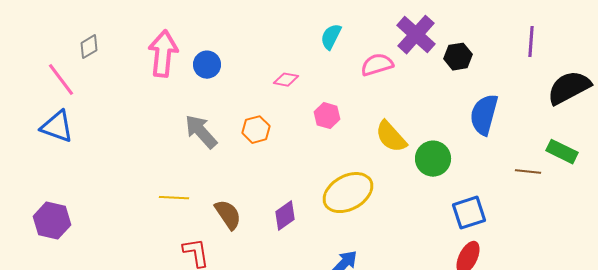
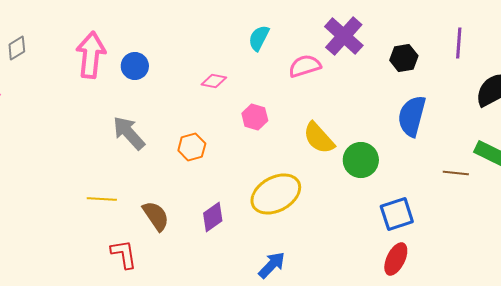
black hexagon: (458, 57) -> (404, 58), moved
orange hexagon: (256, 130) -> (192, 147), moved

